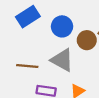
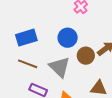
blue rectangle: (28, 17) -> (26, 38), moved

